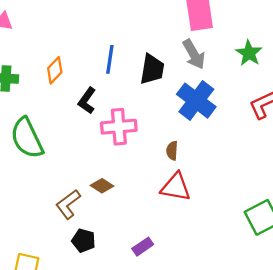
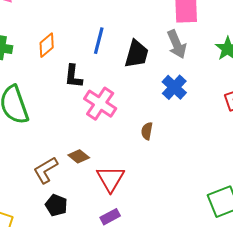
black L-shape: (87, 101) -> (73, 76), turned -35
blue cross: (196, 101) -> (174, 87), size x0.7
pink cross: (119, 127) -> (100, 104), turned 32
red triangle: (176, 187) -> (110, 179), moved, turned 44

